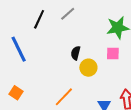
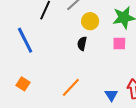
yellow circle: (88, 68) -> (90, 21), moved

